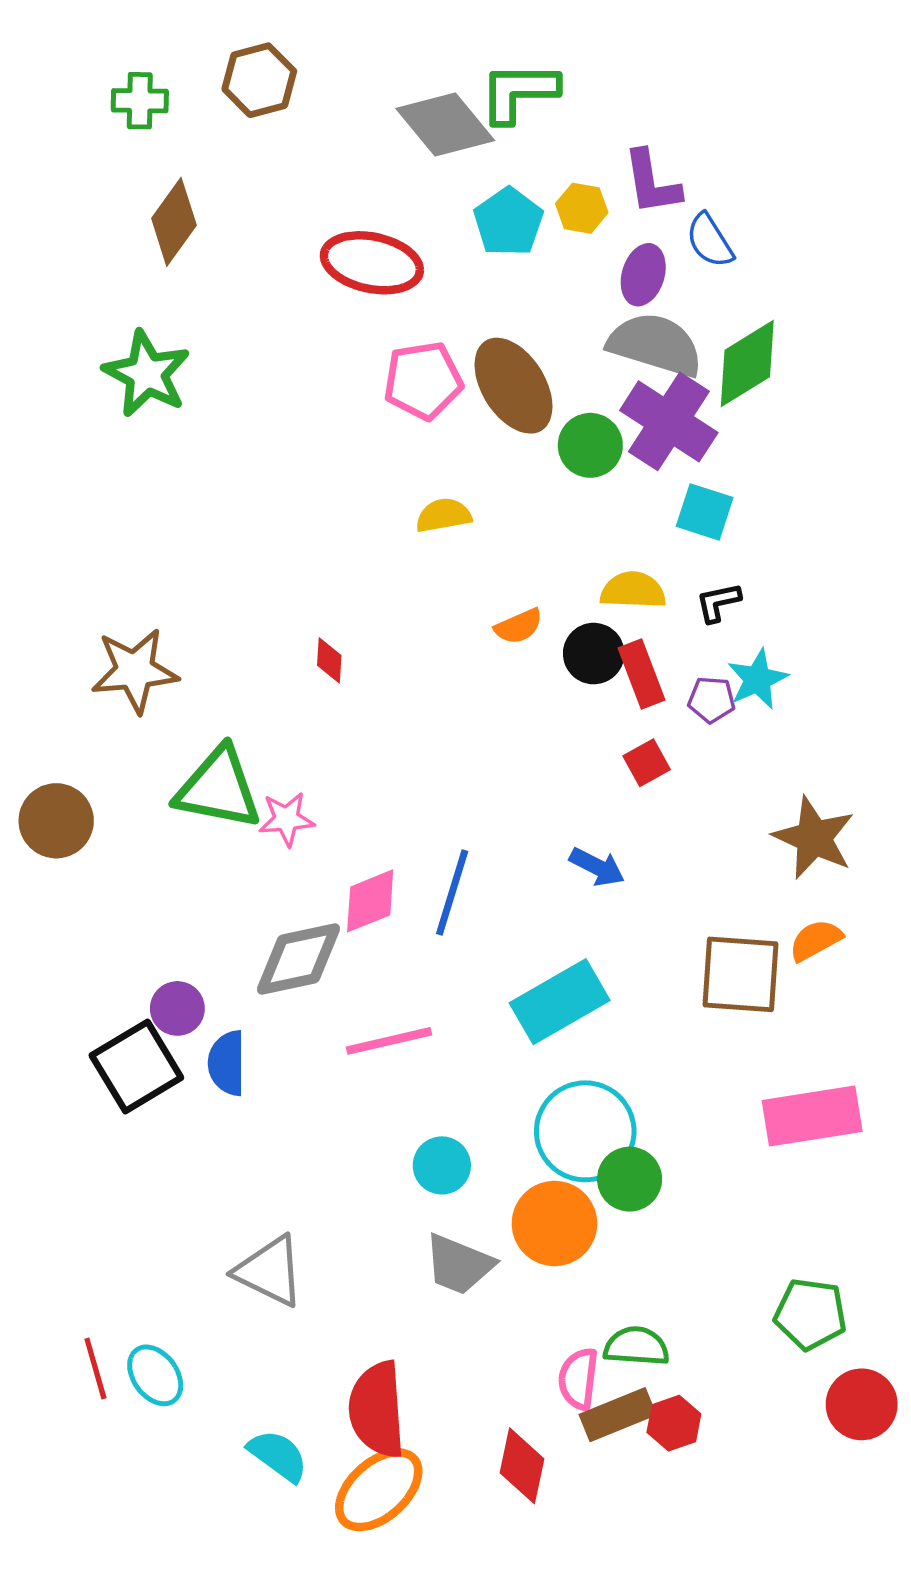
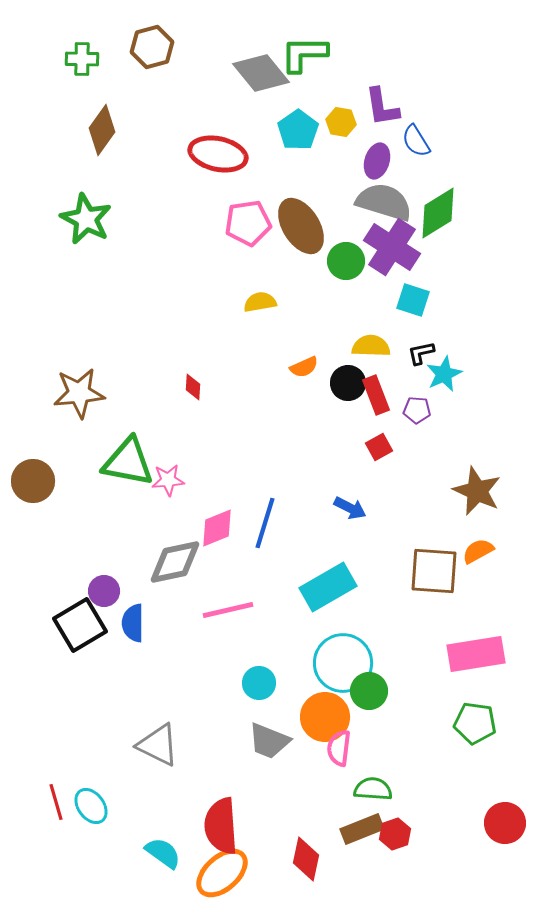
cyan star: (758, 679) -> (444, 374), moved
green pentagon: (810, 1314) -> (475, 723), moved
pink semicircle: (578, 1379) -> (339, 748), moved

